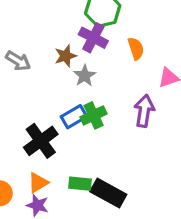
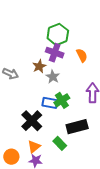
blue rectangle: (74, 117) -> (50, 103), turned 49
green rectangle: (80, 184) -> (60, 143), turned 48
black rectangle: (108, 193) -> (77, 127), moved, turned -35

